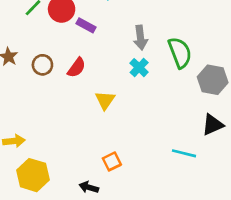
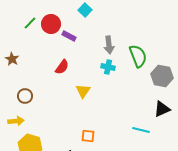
brown circle: (42, 65) -> (25, 96), moved
cyan cross: (139, 68) -> (108, 67), turned -32
orange square: (112, 161) -> (88, 136), turned 32

